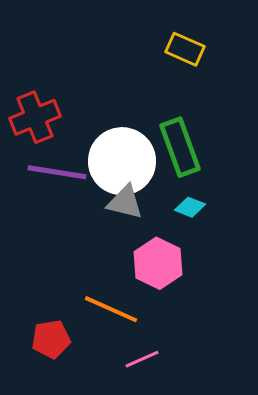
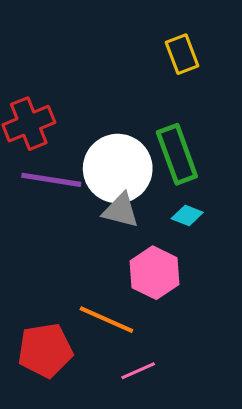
yellow rectangle: (185, 49) -> (182, 54), turned 45
red pentagon: (51, 339) -> (45, 350), size x1.4

